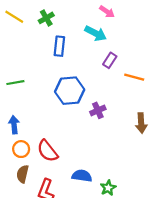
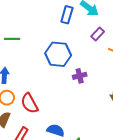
blue rectangle: (59, 46) -> (67, 15), moved

